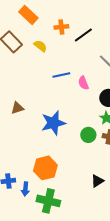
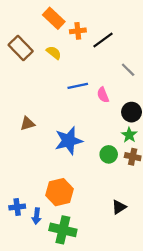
orange rectangle: (28, 15) -> (54, 18), moved

